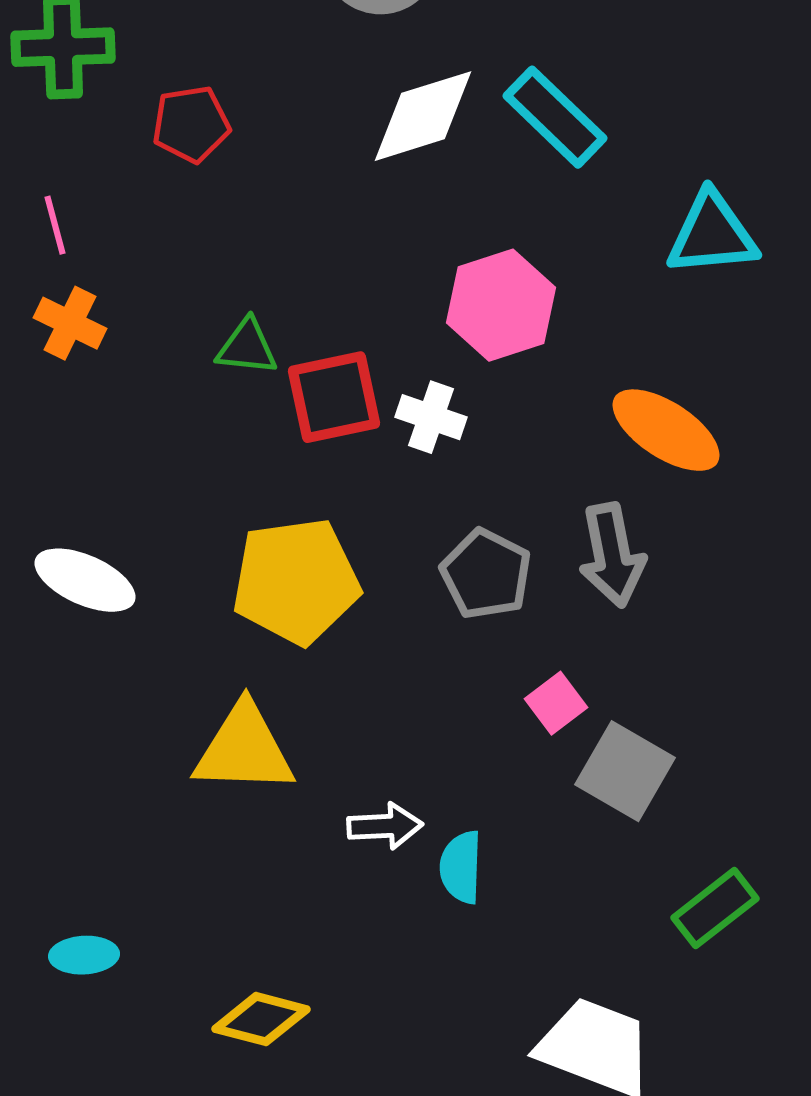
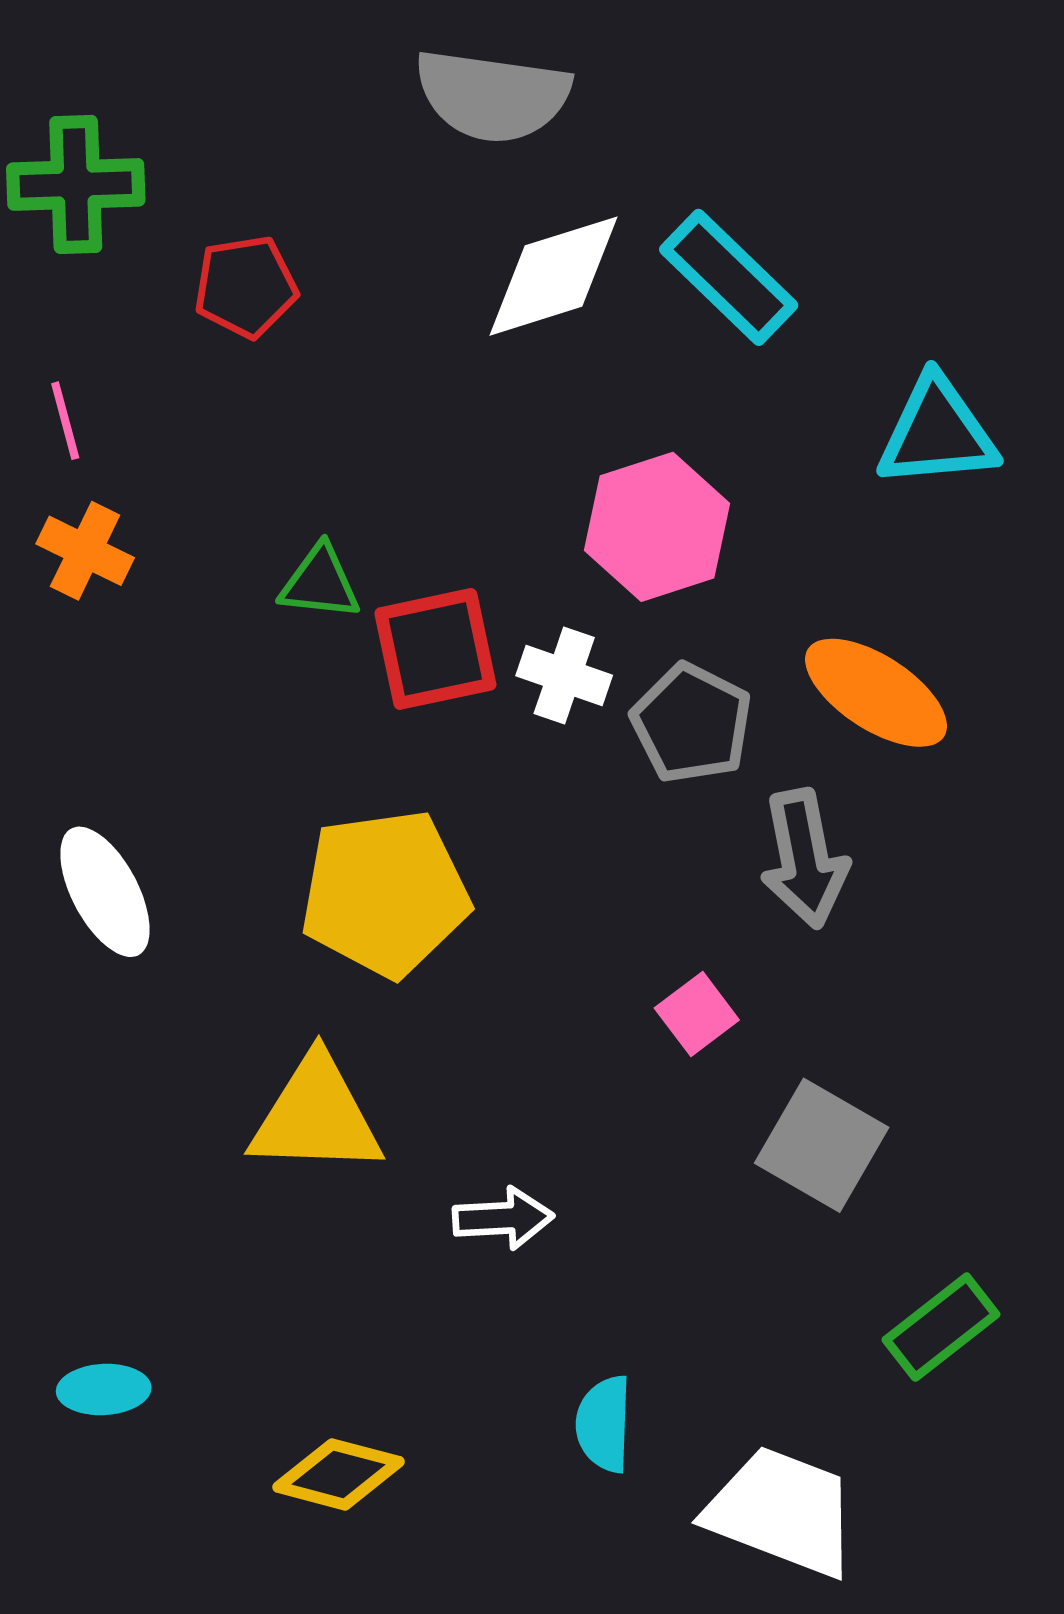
gray pentagon: (486, 574) -> (692, 723), moved
white ellipse: (85, 580) -> (105, 892), turned 38
pink square: (556, 703) -> (697, 1014), moved
cyan semicircle: (461, 867) -> (604, 1424), moved

